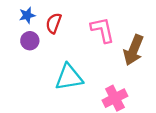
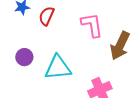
purple circle: (30, 41) -> (24, 57), moved

